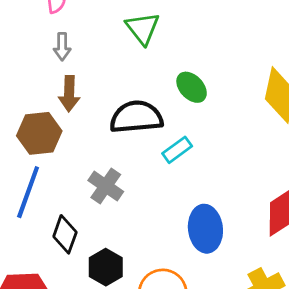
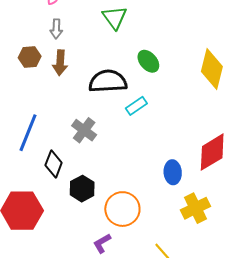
brown hexagon: (39, 133) -> (30, 57), moved, size x0.7
blue ellipse: (205, 229) -> (173, 172), moved, size x0.7

